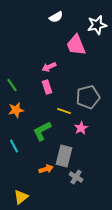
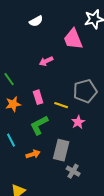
white semicircle: (56, 17) -> (36, 21), moved
pink rectangle: (47, 87) -> (38, 97), moved
orange arrow: (46, 169) -> (33, 154), moved

